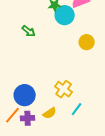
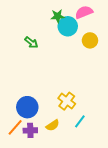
yellow circle: (87, 42) -> (90, 40), moved

